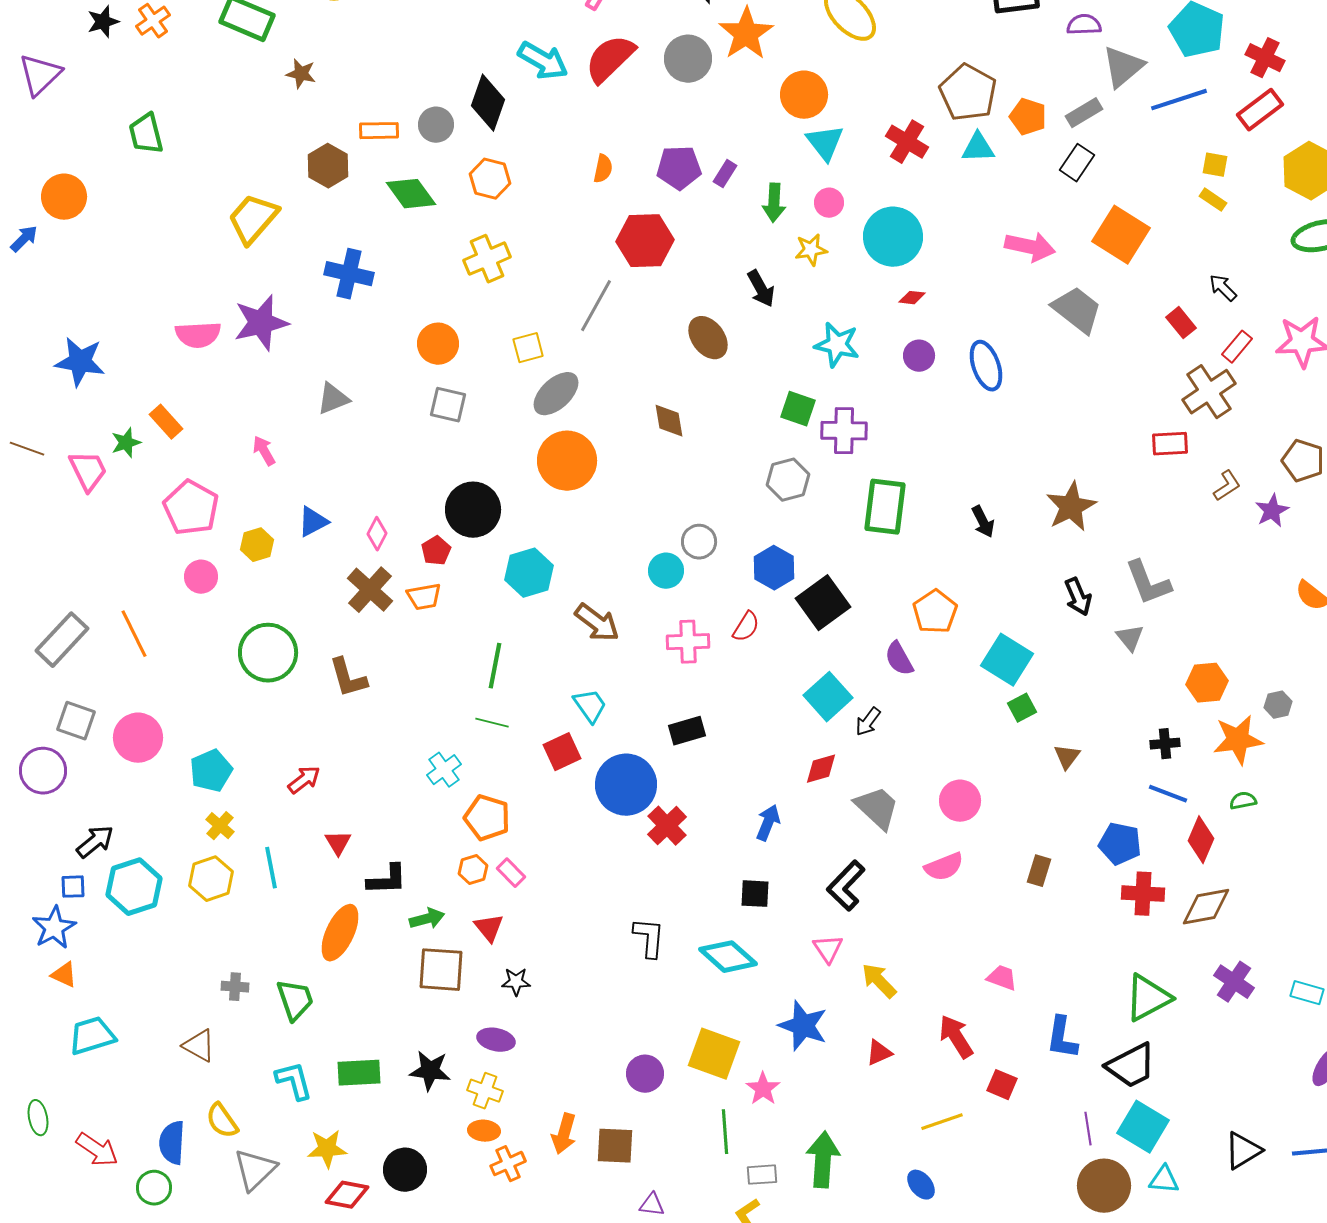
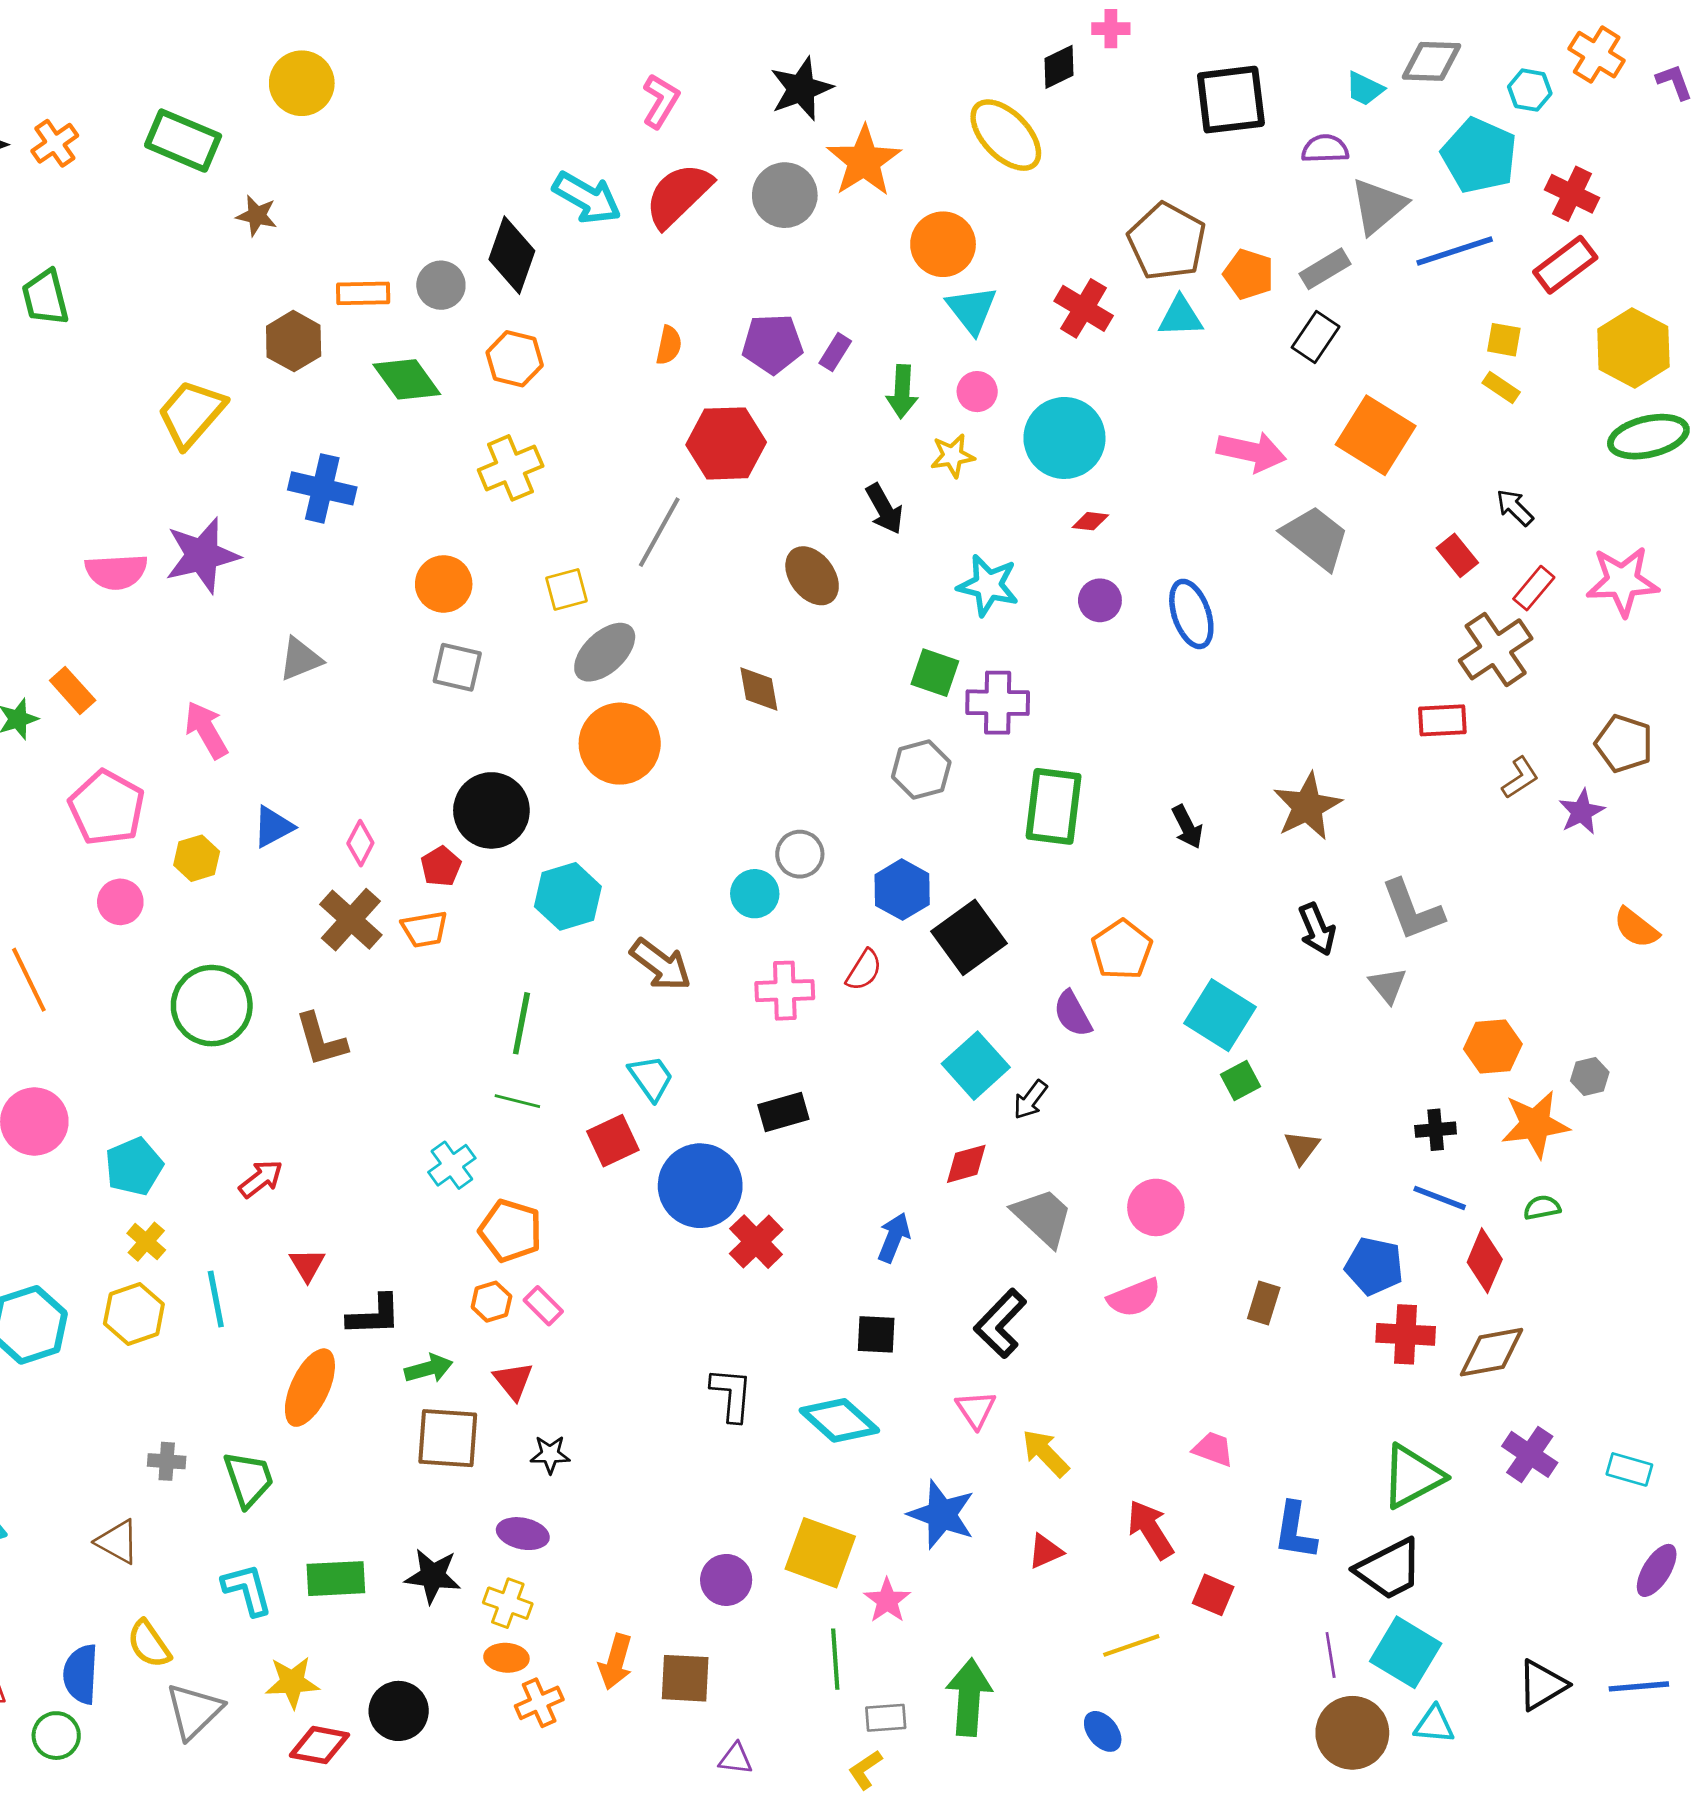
pink arrow: (264, 451) -> (206, 730), size x1.4

